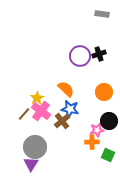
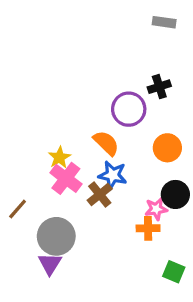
purple circle: (80, 56) -> (129, 109), moved
brown line: (24, 114) -> (18, 209), moved
green square: (108, 155) -> (174, 272), moved

